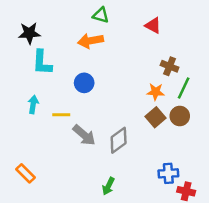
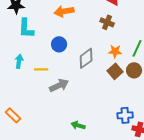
brown cross: (170, 66) -> (107, 22), moved
gray arrow: (84, 135) -> (59, 85), turned -66
gray diamond: (119, 140) -> (86, 58), moved
green arrow: (108, 186) -> (78, 125), turned 80

